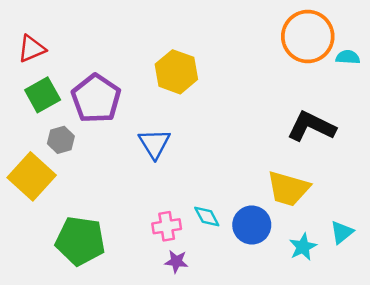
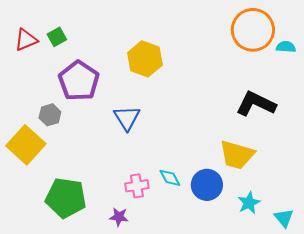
green square: (43, 95) -> (57, 37), moved, size x0.7
cyan triangle: (342, 232) -> (284, 218), moved, turned -30
purple star: (176, 262) -> (119, 217), moved

